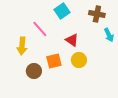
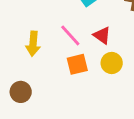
pink line: (40, 29) -> (70, 35), moved
brown circle: (34, 71) -> (21, 92), moved

